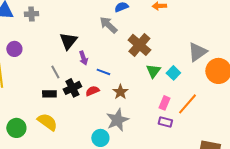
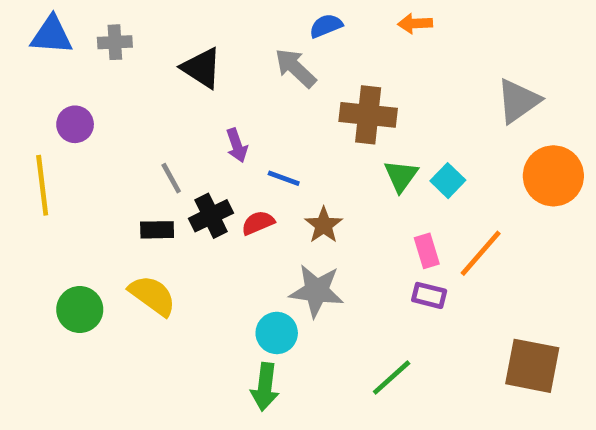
black triangle: (68, 41) -> (202, 68), moved, turned -36
brown cross: (139, 45) -> (368, 115), turned -35
gray triangle: (197, 52) -> (518, 101), moved
pink rectangle: (164, 103) -> (427, 251), turned -40
gray star: (117, 120) -> (317, 291), turned 30

